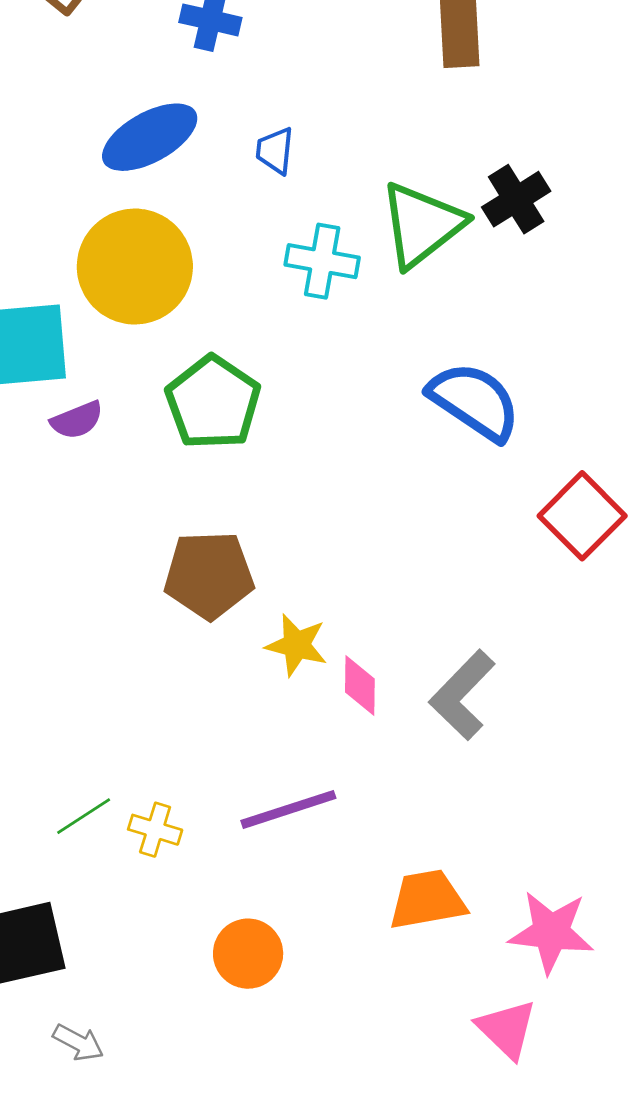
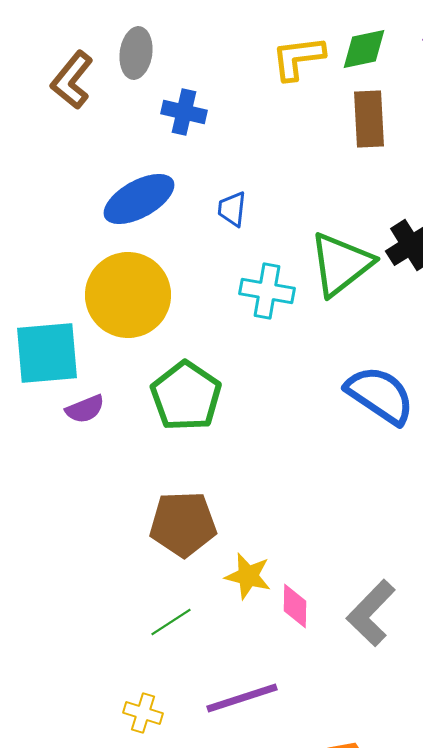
green line: (84, 816) -> (171, 622), moved

